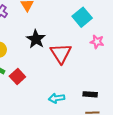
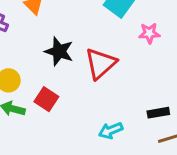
red triangle: (61, 53) -> (101, 63), turned 35
red square: (17, 77) -> (46, 99), moved

